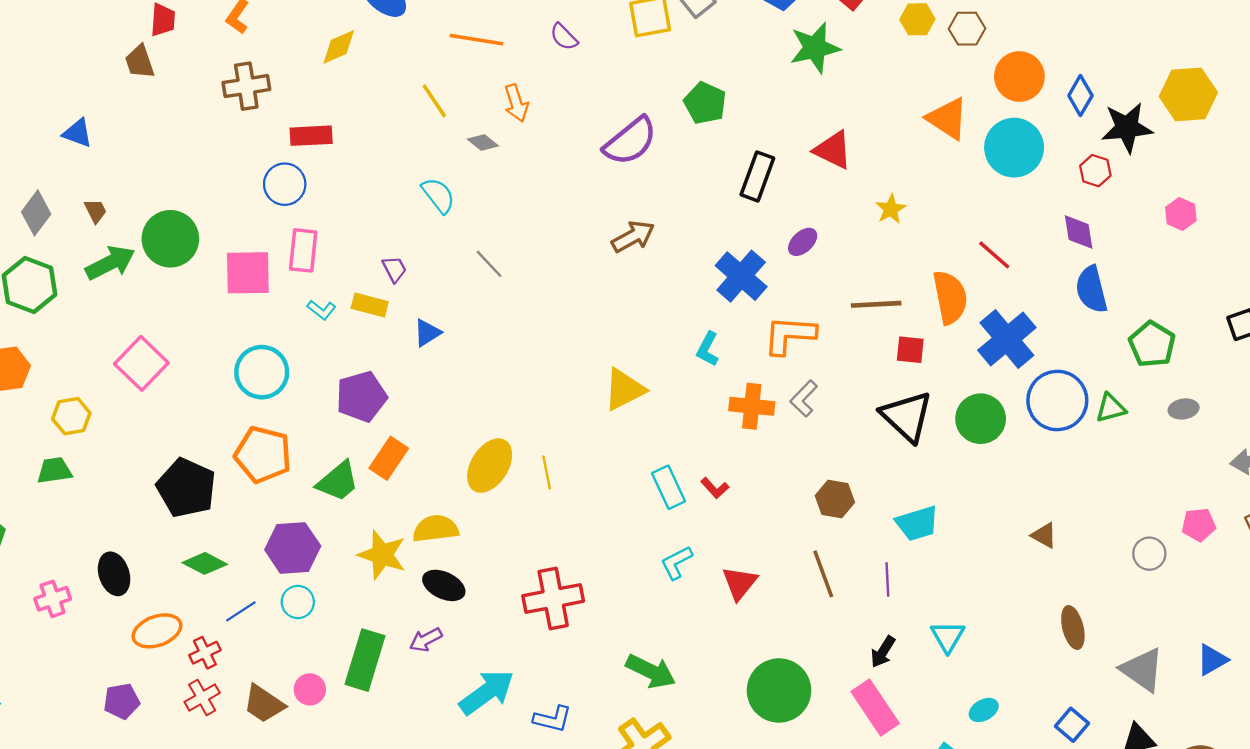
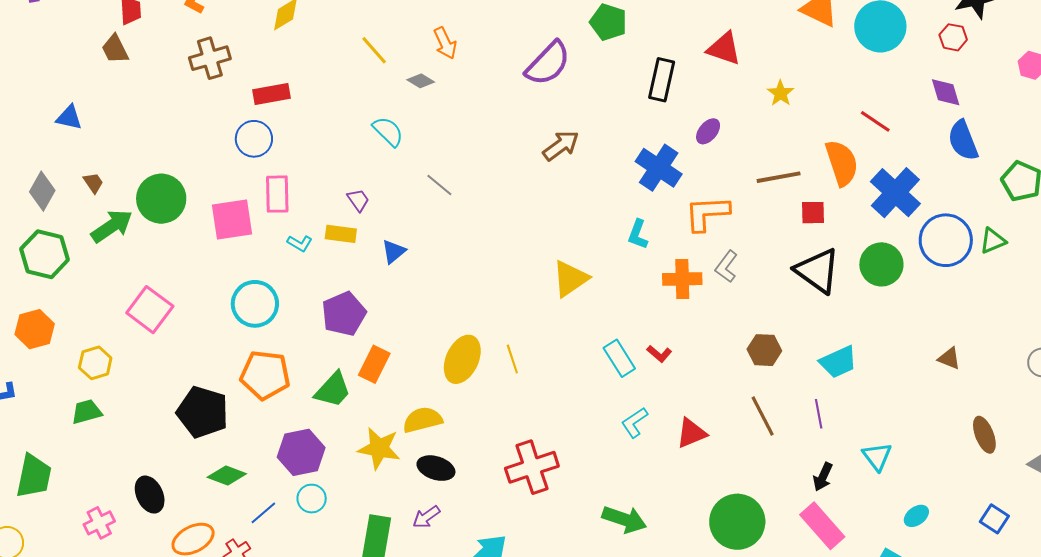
red triangle: (740, 583) -> (691, 433), turned 36

